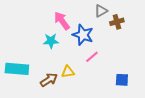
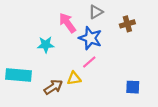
gray triangle: (101, 11) -> (96, 12), moved
cyan star: (51, 41) -> (46, 45), moved
pink line: (92, 57) -> (89, 62), moved

